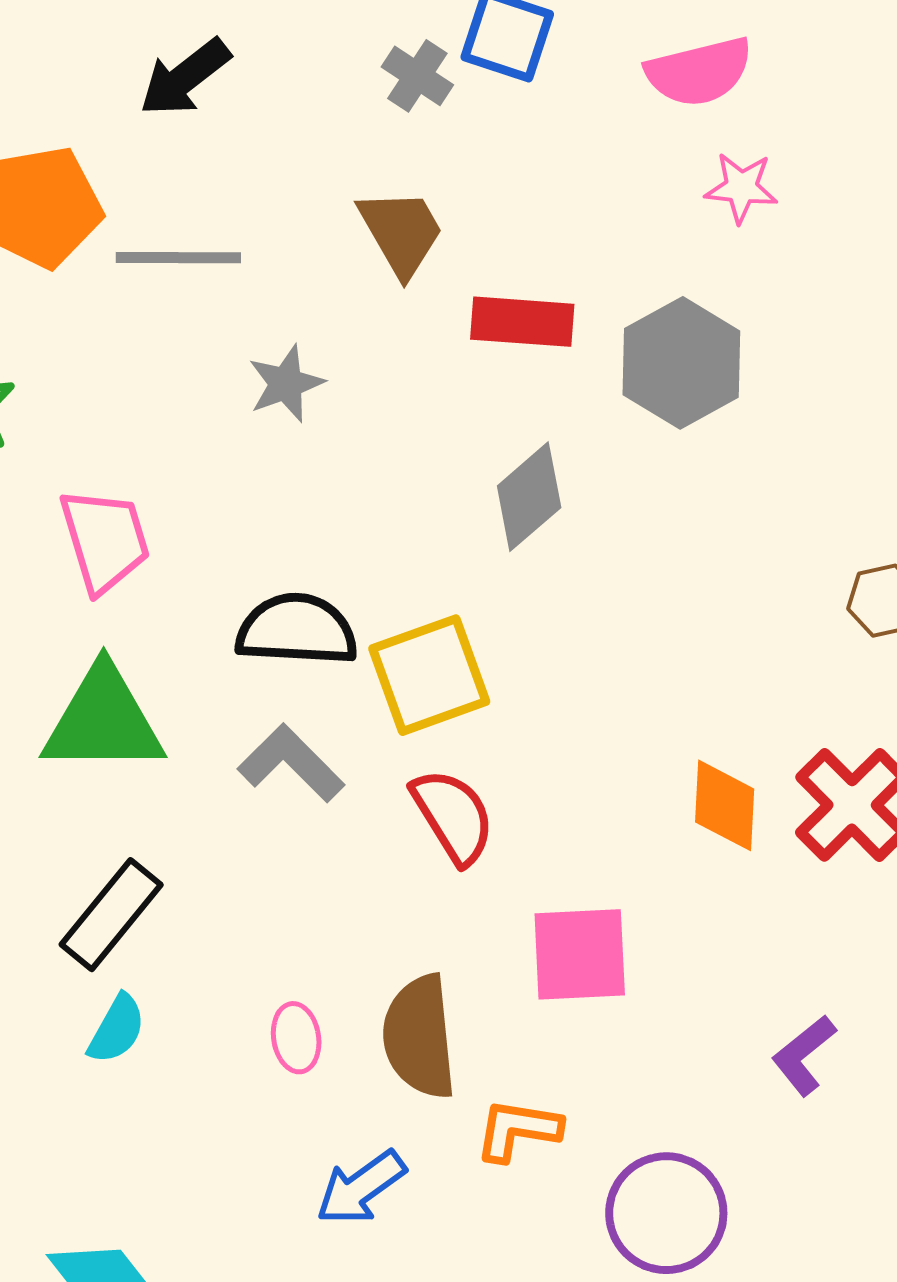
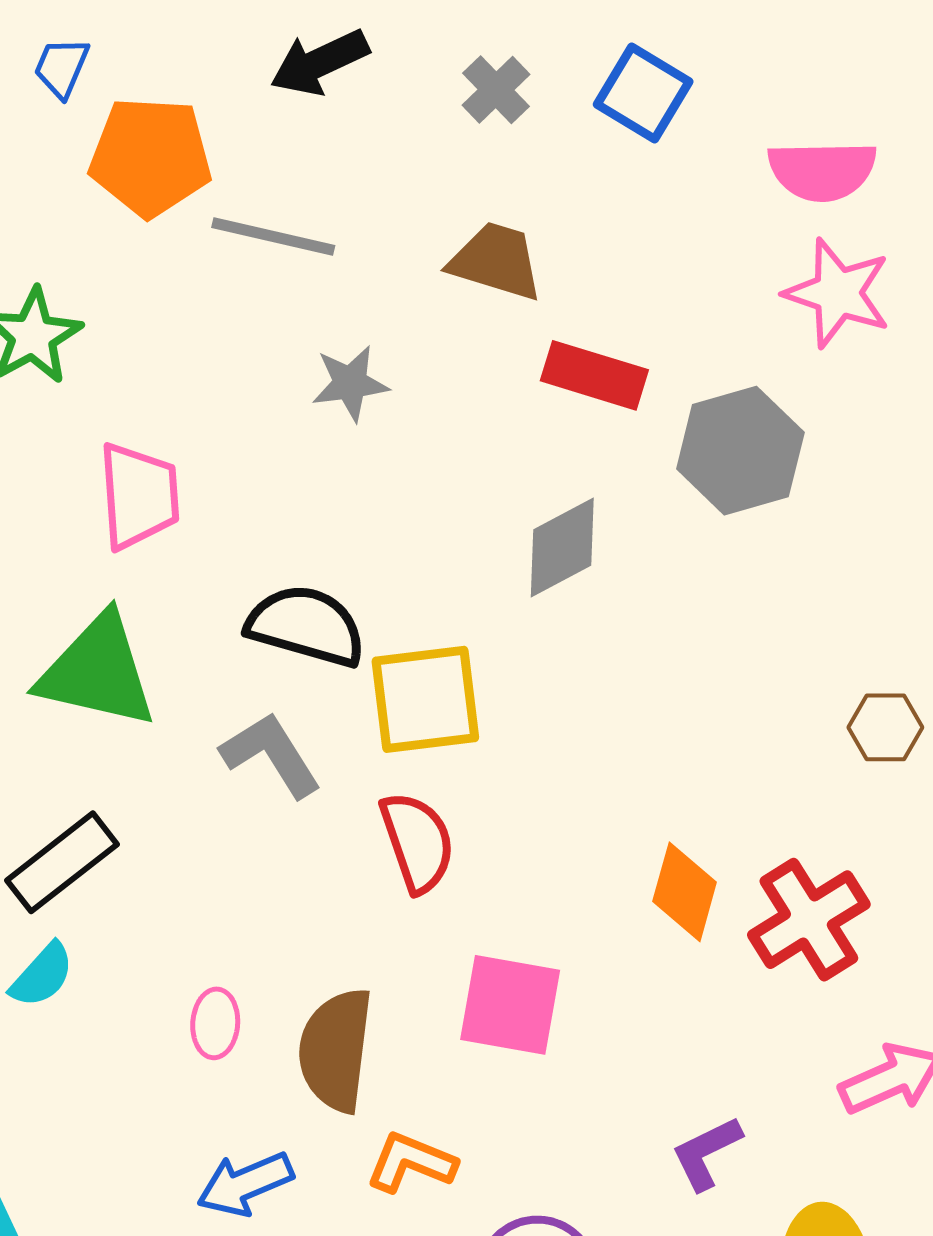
gray cross: (417, 76) -> (496, 90), moved
pink star: (741, 188) -> (838, 293), size x1.5
brown trapezoid: (401, 232) -> (496, 261), turned -56

